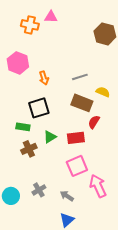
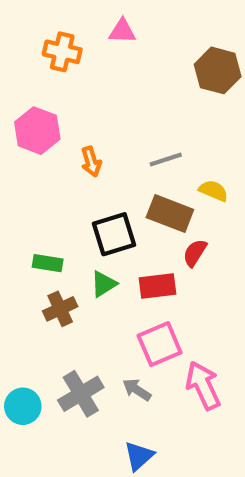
pink triangle: (51, 17) -> (122, 31), moved
black square: (39, 108) -> (114, 234), moved
gray cross: (39, 190) -> (81, 394), size x1.5
gray arrow: (67, 196) -> (137, 390), moved

